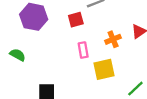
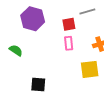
pink rectangle: (83, 50) -> (69, 43), moved

